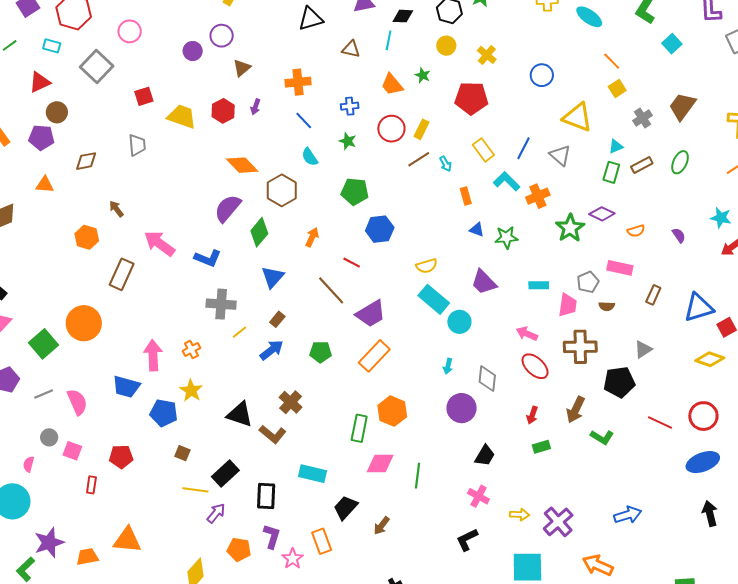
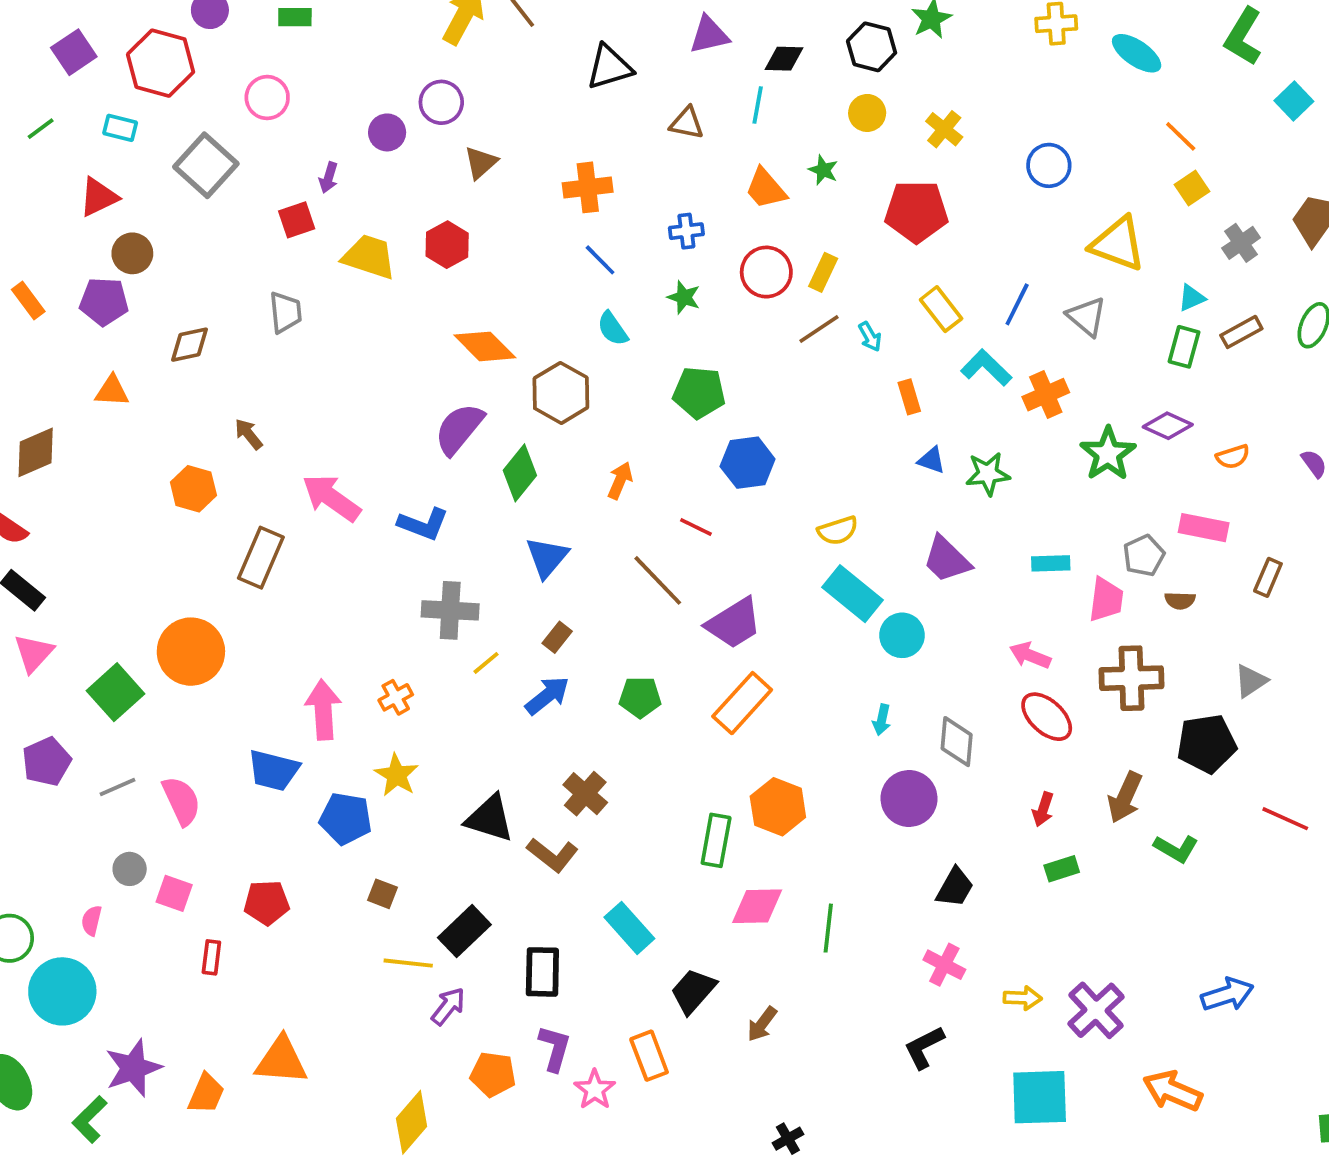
purple arrow: (256, 107) -> (329, 178), moved
cyan rectangle: (312, 474) -> (629, 928), turned 36
orange trapezoid: (87, 557) -> (206, 1094), turned 125

